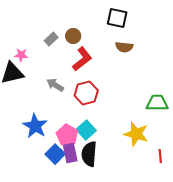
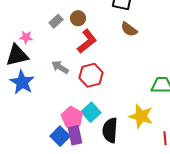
brown semicircle: (124, 47) -> (129, 29), turned 30
blue star: (35, 126) -> (22, 82), moved
black semicircle: (89, 154) -> (110, 130), moved

